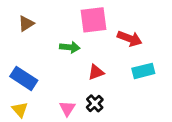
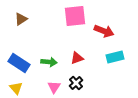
green arrow: (70, 47) -> (49, 62), moved

